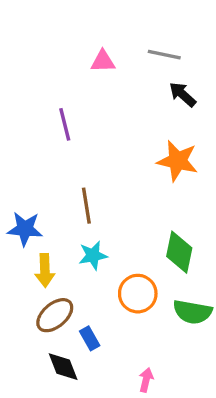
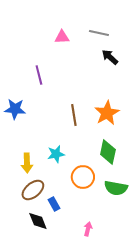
orange star: (178, 161) -> (107, 113), moved, turned 30
brown line: (86, 206) -> (74, 115), moved
blue star: (25, 229) -> (15, 109), moved

